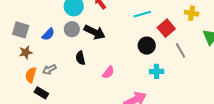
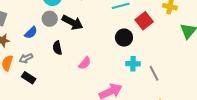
blue semicircle: (48, 34) -> (31, 33), moved
gray line: (180, 50) -> (154, 73), moved
black rectangle: (41, 93) -> (29, 78), moved

